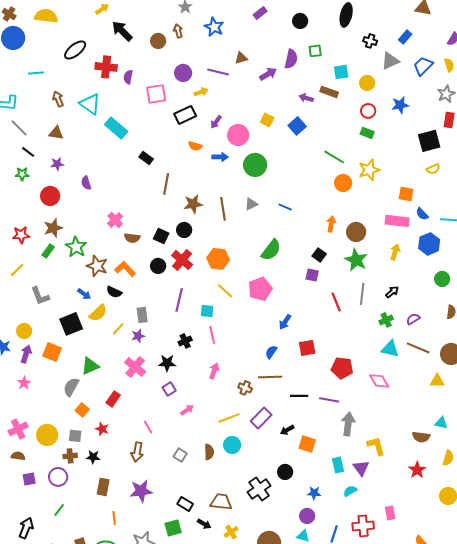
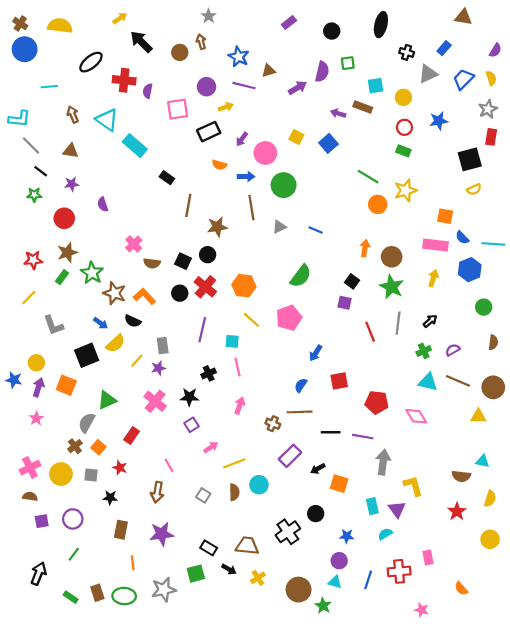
blue star: (214, 27) -> (239, 57), moved
brown line: (223, 209) -> (251, 208), moved
yellow line: (229, 418) -> (234, 463), moved
brown cross: (70, 456) -> (75, 446), moved, turned -32

